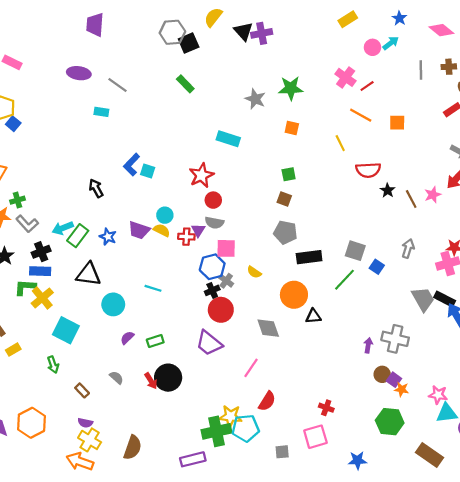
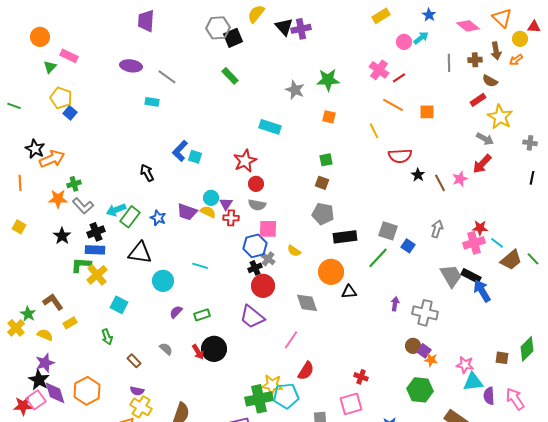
purple triangle: (198, 230) -> (226, 204), moved
cyan square: (66, 330) -> (119, 305), size x0.7
purple arrow: (368, 345) -> (395, 304), moved

